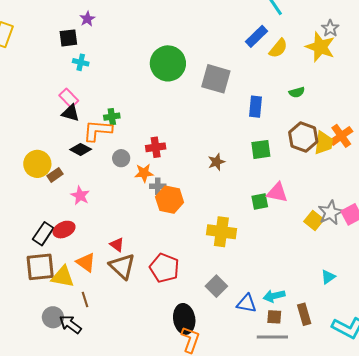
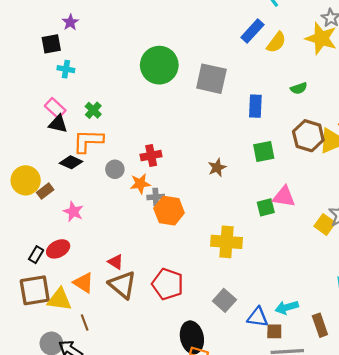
green cross: (112, 117) -> (93, 110), moved, turned -35
black rectangle: (43, 234) -> (36, 255), size x0.7
brown square: (274, 317) -> (274, 331), moved

